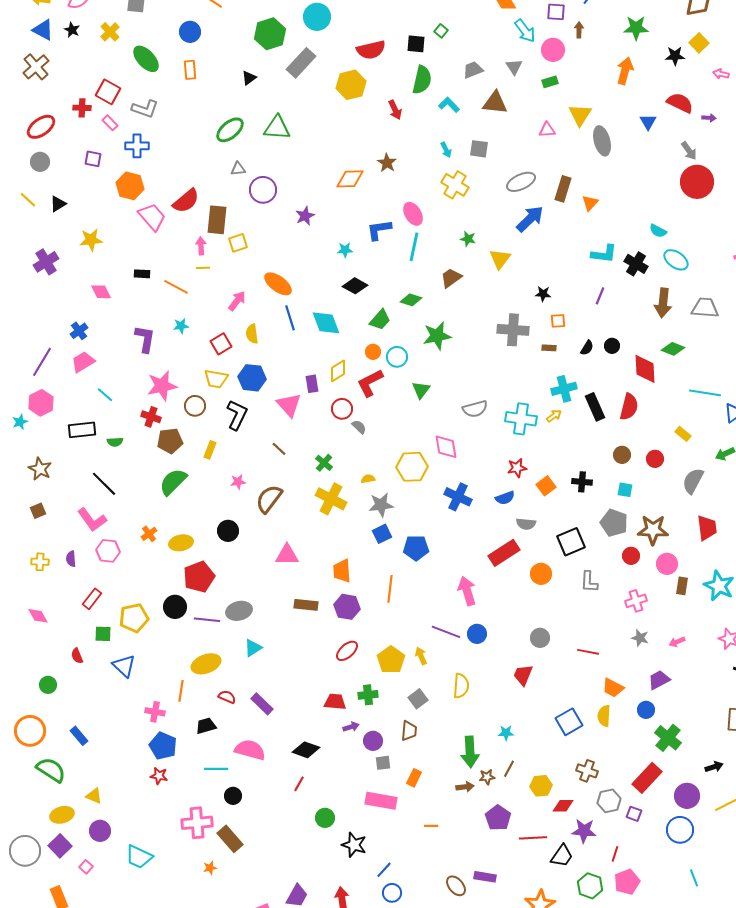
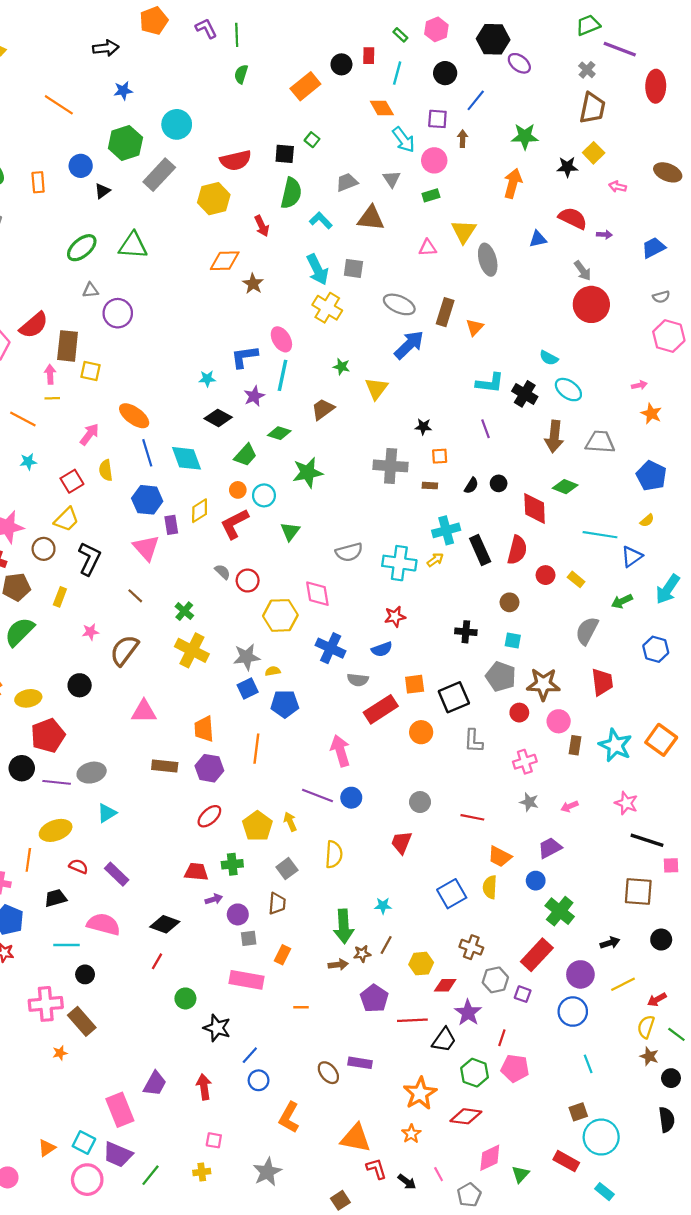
blue circle: (190, 32) -> (81, 166), moved
blue triangle: (648, 122) -> (538, 239), turned 48
cyan arrow: (446, 150) -> (317, 270), size x1.8
orange diamond: (350, 179) -> (225, 261), moved
gray ellipse: (521, 182) -> (399, 304), turned 48
purple star: (305, 216) -> (254, 396), moved
yellow square: (238, 243) -> (90, 371), turned 30
purple line: (600, 296) -> (485, 429), turned -42
blue hexagon: (252, 378) -> (147, 500), moved
yellow trapezoid: (216, 379) -> (66, 519), turned -55
red circle: (342, 409) -> (248, 581), moved
red circle: (655, 459) -> (546, 575), moved
yellow semicircle: (368, 479) -> (273, 671), moved
orange square: (546, 486) -> (415, 684), moved, turned 30
gray semicircle: (526, 524) -> (358, 680), moved
purple star: (584, 831) -> (468, 1013), turned 30
pink pentagon: (627, 882) -> (515, 1068), turned 30

